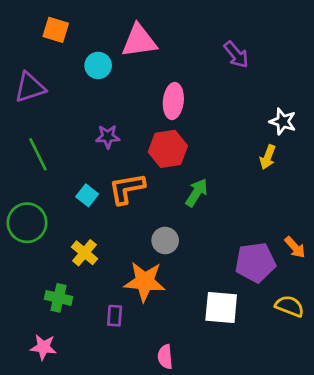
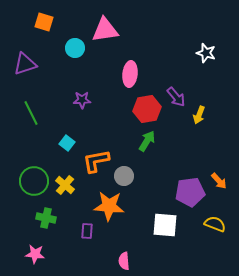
purple arrow: (236, 55) -> (176, 97), moved
white star: (283, 122) -> (206, 53), moved
red hexagon: (168, 149) -> (147, 109), moved
orange L-shape: (127, 189) -> (96, 161), moved
green circle: (27, 223) -> (34, 181), moved

